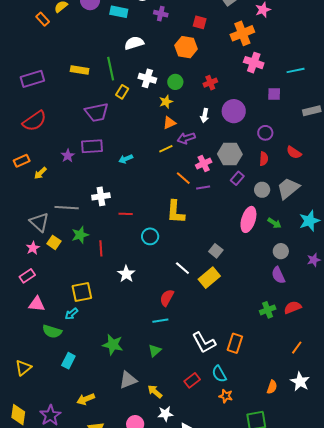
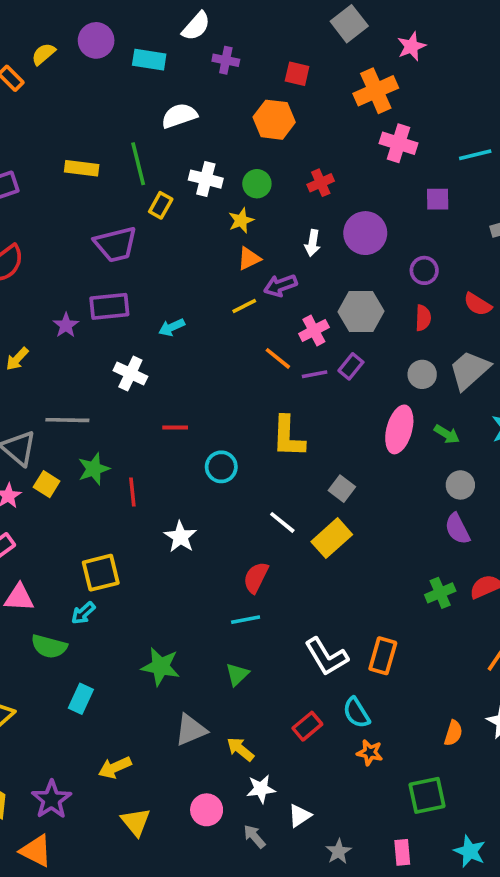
purple rectangle: (237, 178) -> (351, 366), moved
white cross: (101, 196) -> (130, 373), moved, turned 36
yellow L-shape: (176, 212) -> (288, 437), moved

